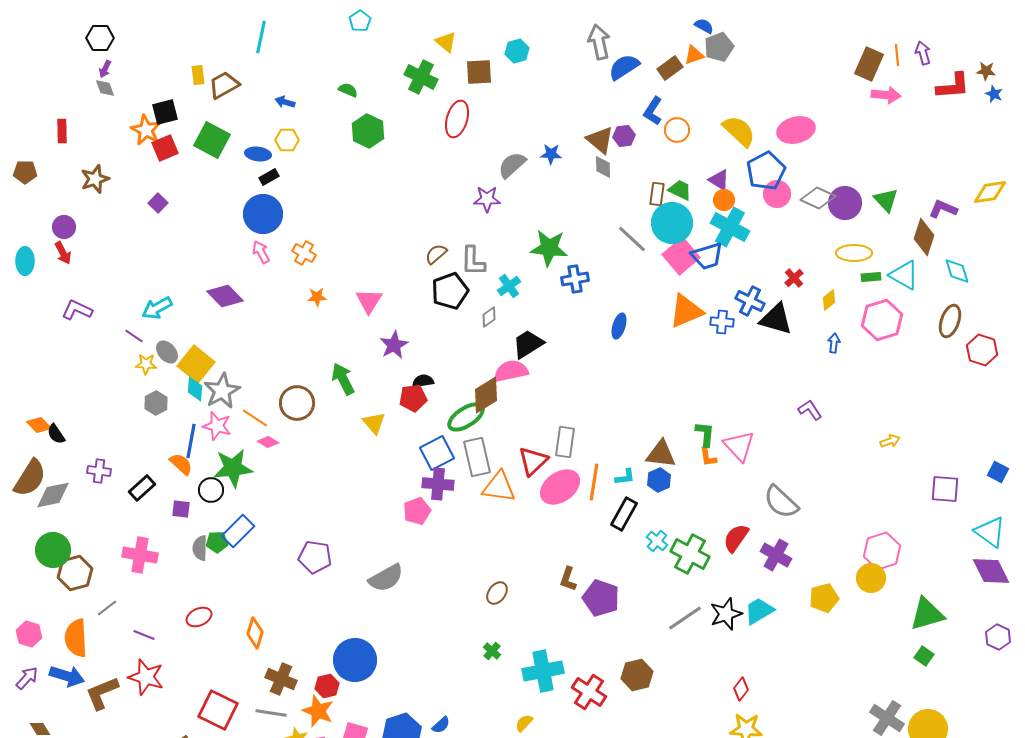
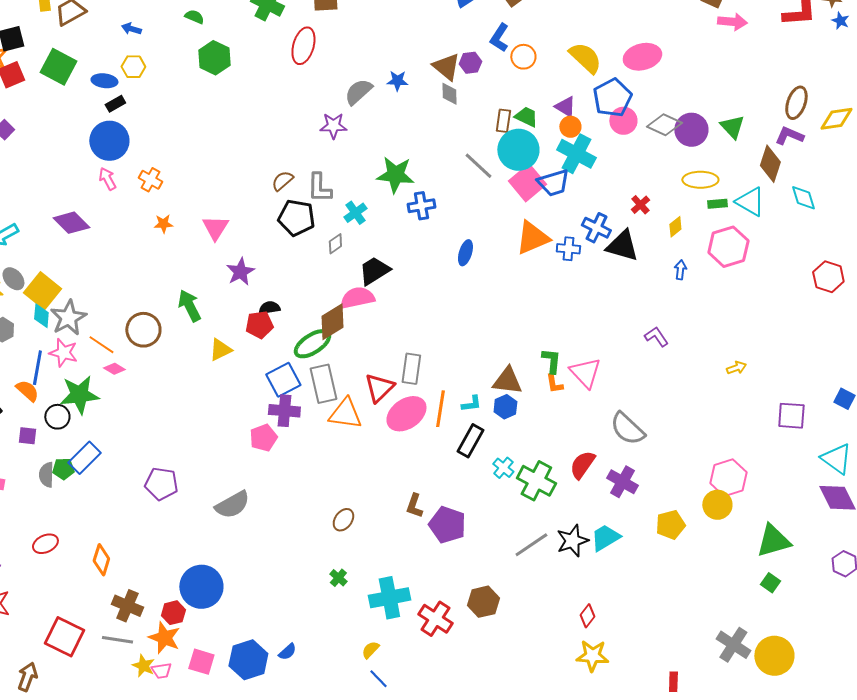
black pentagon: (450, 291) -> (296, 218), turned 30
brown ellipse: (950, 321) -> (796, 103), moved
yellow triangle: (374, 423) -> (220, 350), turned 45

